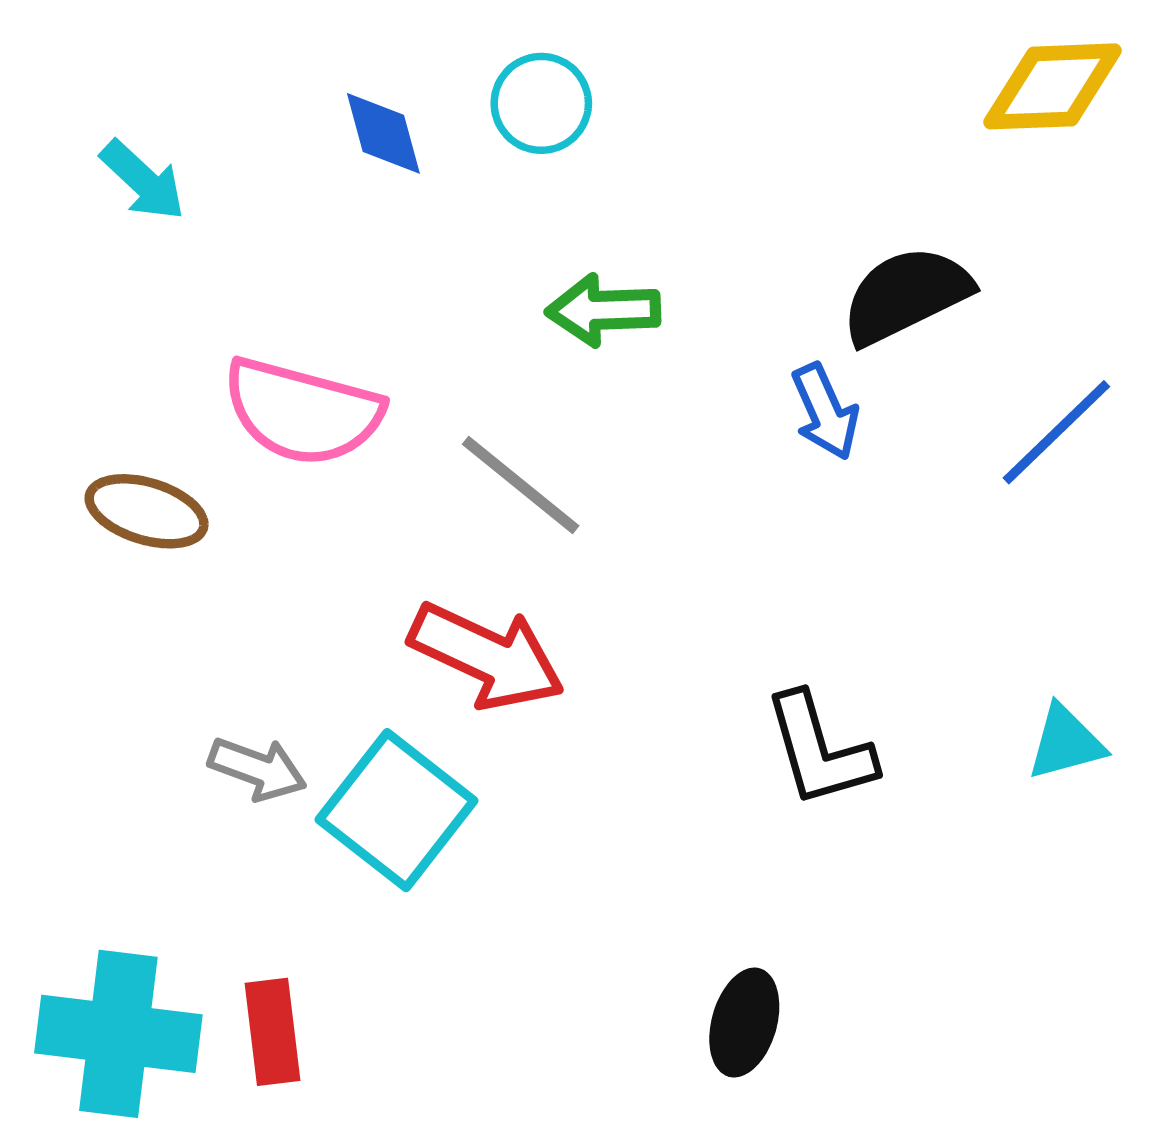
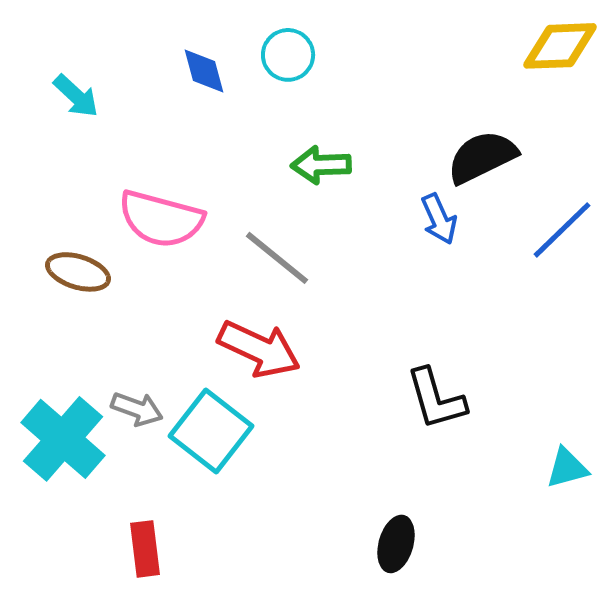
cyan triangle: (1066, 742) -> (567, 468), moved
cyan cross: (118, 1034) -> (63, 439), moved, turned 34

